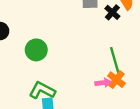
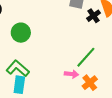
green line: (115, 60) -> (86, 57), turned 45
orange cross: (116, 80) -> (90, 83), moved

